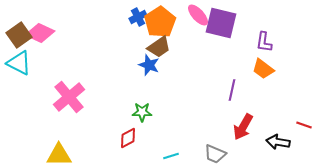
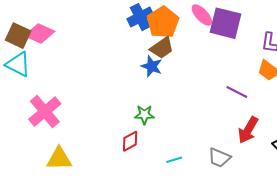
blue cross: (138, 17) -> (140, 17), size x1.4
brown square: (19, 35) -> (18, 36), turned -30
purple line: (232, 90) -> (237, 92), turned -75
pink cross: (69, 97) -> (45, 111), moved

